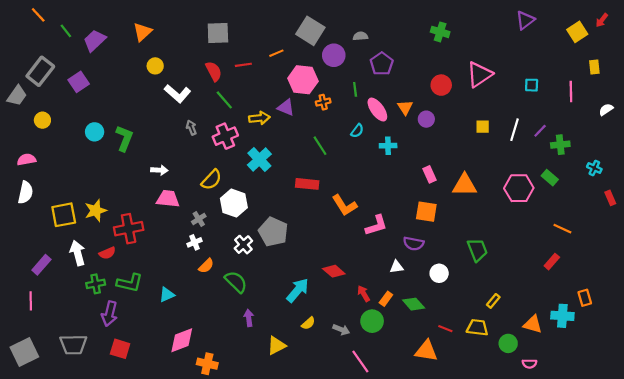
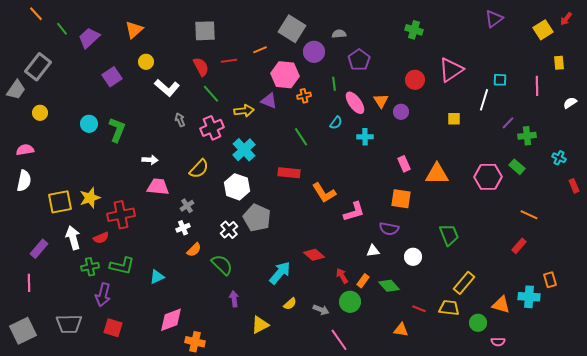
purple square: (79, 82) -> (112, 77), moved
white line: (515, 130) -> (484, 100), moved
white hexagon: (234, 203) -> (237, 187), moved
yellow rectangle: (493, 301) -> (464, 283), size x1.6
orange triangle: (426, 351) -> (401, 330), size x0.7

